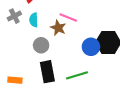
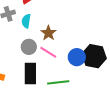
pink line: (68, 18) -> (48, 52), moved

